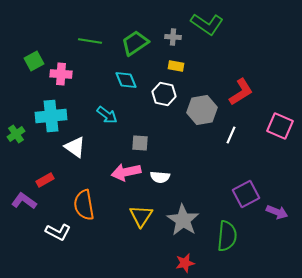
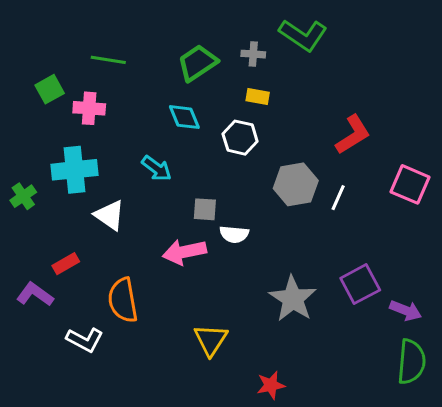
green line: (90, 41) -> (108, 60), moved
gray hexagon: (202, 110) -> (296, 184), moved
white semicircle: (160, 177) -> (234, 234), moved
yellow triangle: (141, 216) -> (211, 340), moved
gray star: (183, 220) -> (293, 299), moved
green semicircle: (227, 236) -> (411, 362), moved

